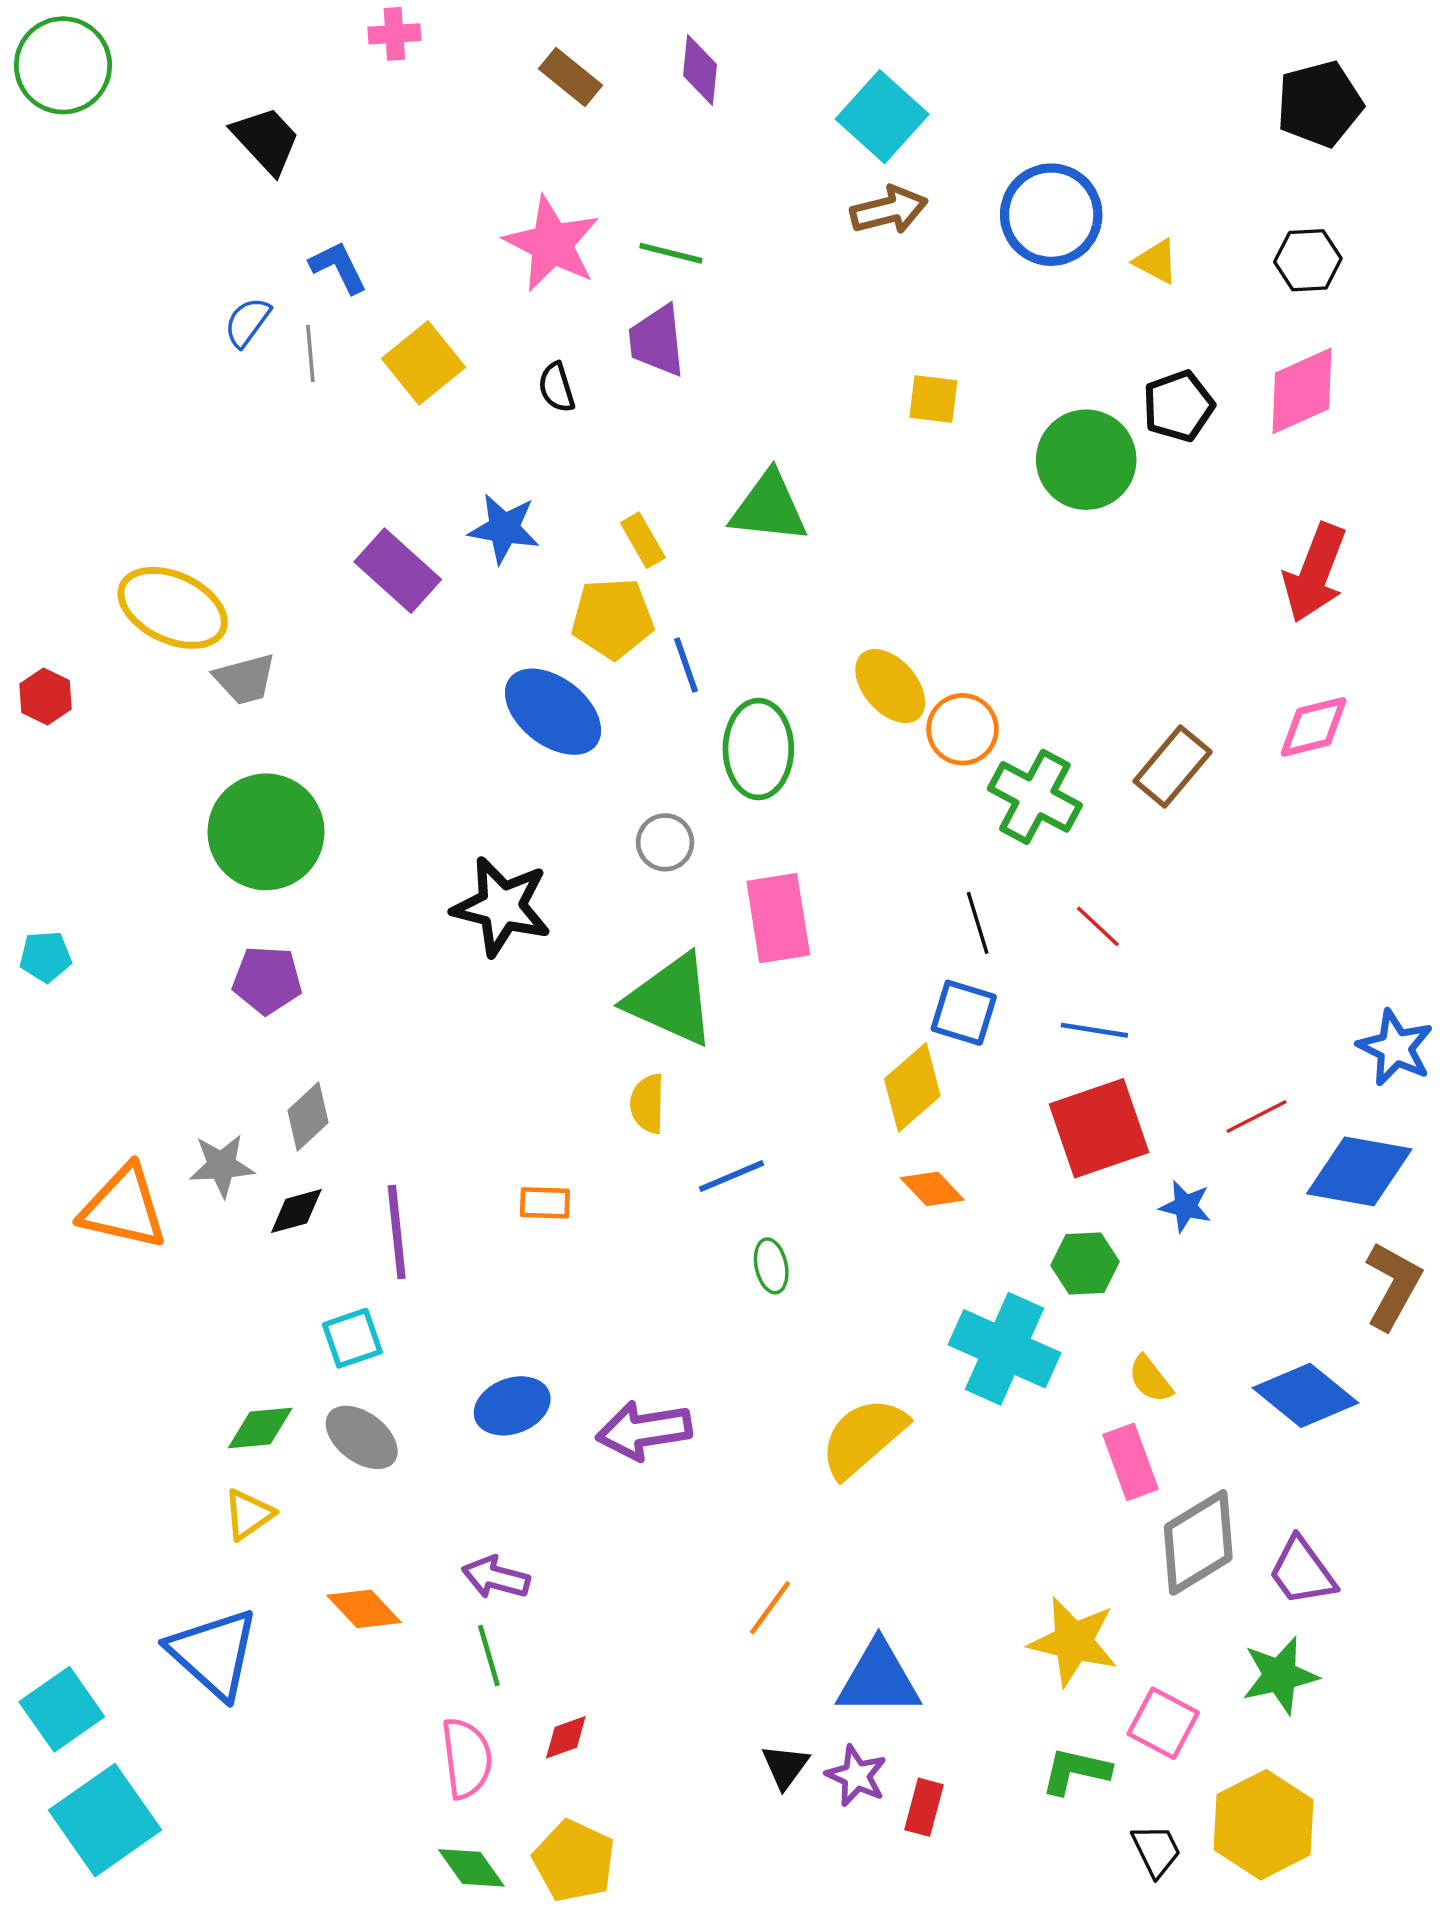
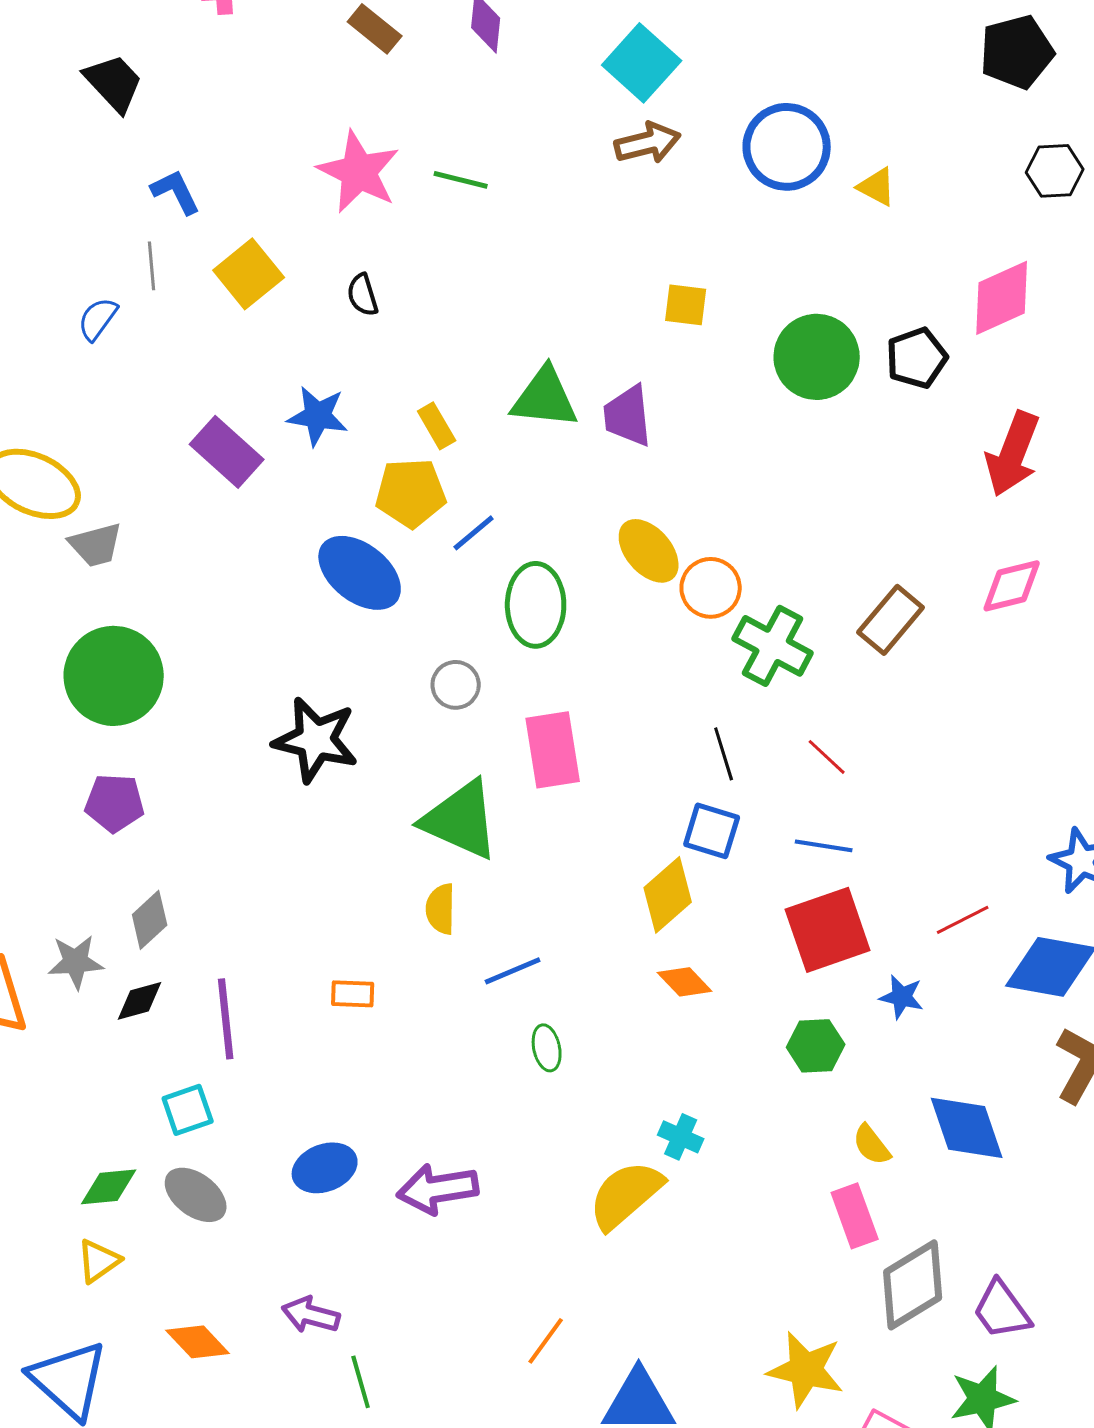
black hexagon: (1308, 260) -> (1055, 171), moved
blue semicircle: (247, 322) -> (98, 319), moved
purple trapezoid: (657, 341) -> (628, 416), moved
black pentagon: (1178, 406) -> (917, 358), moved
blue line: (686, 665) -> (474, 533), turned 69
cyan cross: (1005, 1349) -> (681, 1137), moved, size x0.5
blue diamond: (1306, 1395) -> (967, 1128), moved, turned 32
green line: (489, 1656) -> (361, 1382), moved

